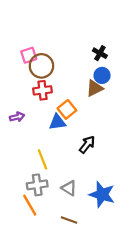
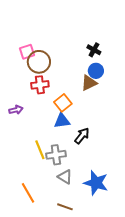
blue triangle: (57, 122) -> (62, 121), moved
gray cross: (37, 185) -> (56, 155), moved

